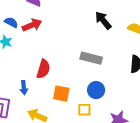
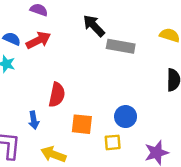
black arrow: (103, 20) -> (94, 26), moved
gray rectangle: (91, 58) -> (121, 46), moved

